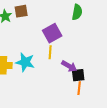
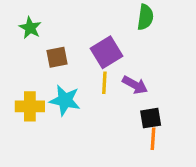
brown square: (21, 11) -> (57, 57), moved
purple arrow: (69, 66) -> (135, 85), moved

